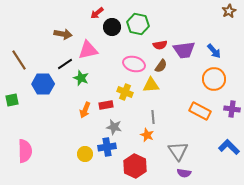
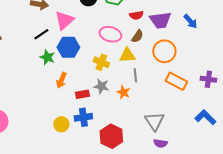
pink triangle: (88, 50) -> (64, 20), turned -30
green star: (81, 78) -> (47, 57), moved
orange circle: (214, 79) -> (164, 51), moved
blue hexagon: (43, 84) -> (68, 47), moved
red rectangle: (106, 105) -> (82, 94), moved
gray line: (153, 117) -> (135, 75), moved
gray star: (114, 127) -> (101, 86), moved
orange star: (147, 135) -> (123, 92), moved

